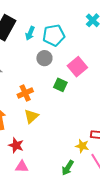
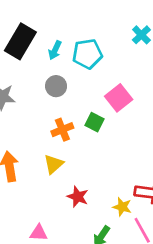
gray circle: (44, 58) -> (56, 86), moved
orange cross: (25, 93) -> (62, 130), moved
red star: (16, 145) -> (78, 197), moved

